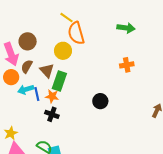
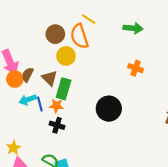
yellow line: (66, 18) -> (89, 19), moved
brown circle: (28, 41) -> (55, 34), moved
orange cross: (127, 65) -> (136, 68), turned 32
orange circle: (11, 77) -> (15, 79), moved
black circle: (100, 101) -> (109, 109), size x1.5

